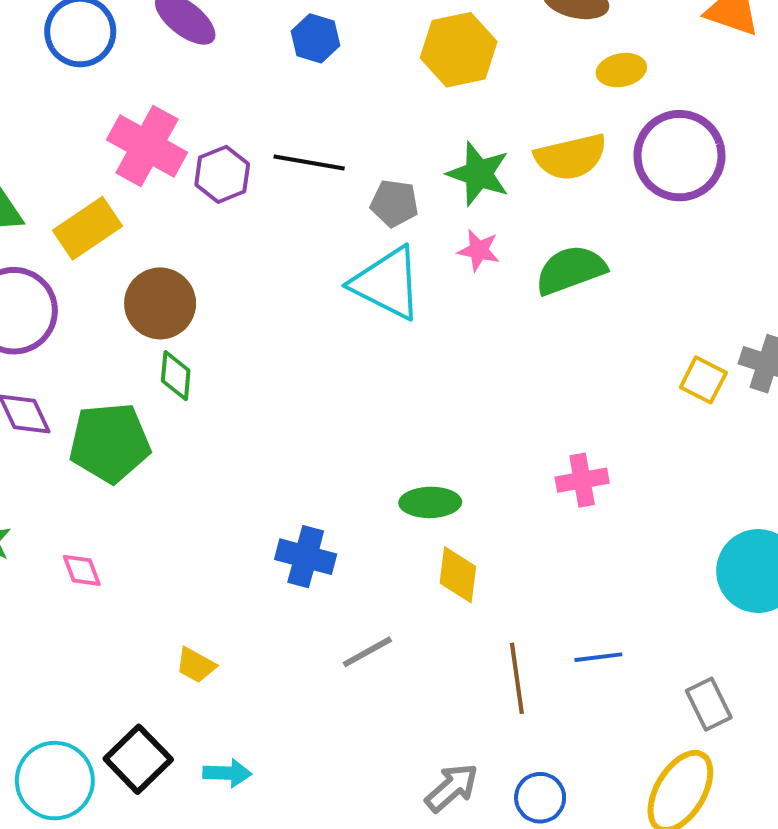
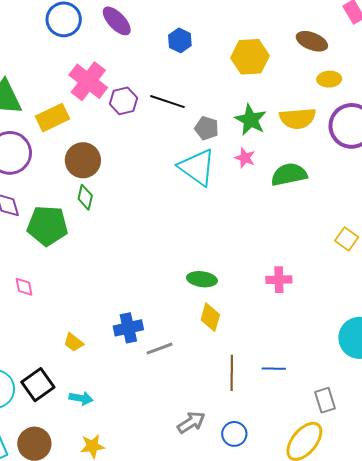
blue cross: (306, 557) -> (128, 328), moved, turned -36

